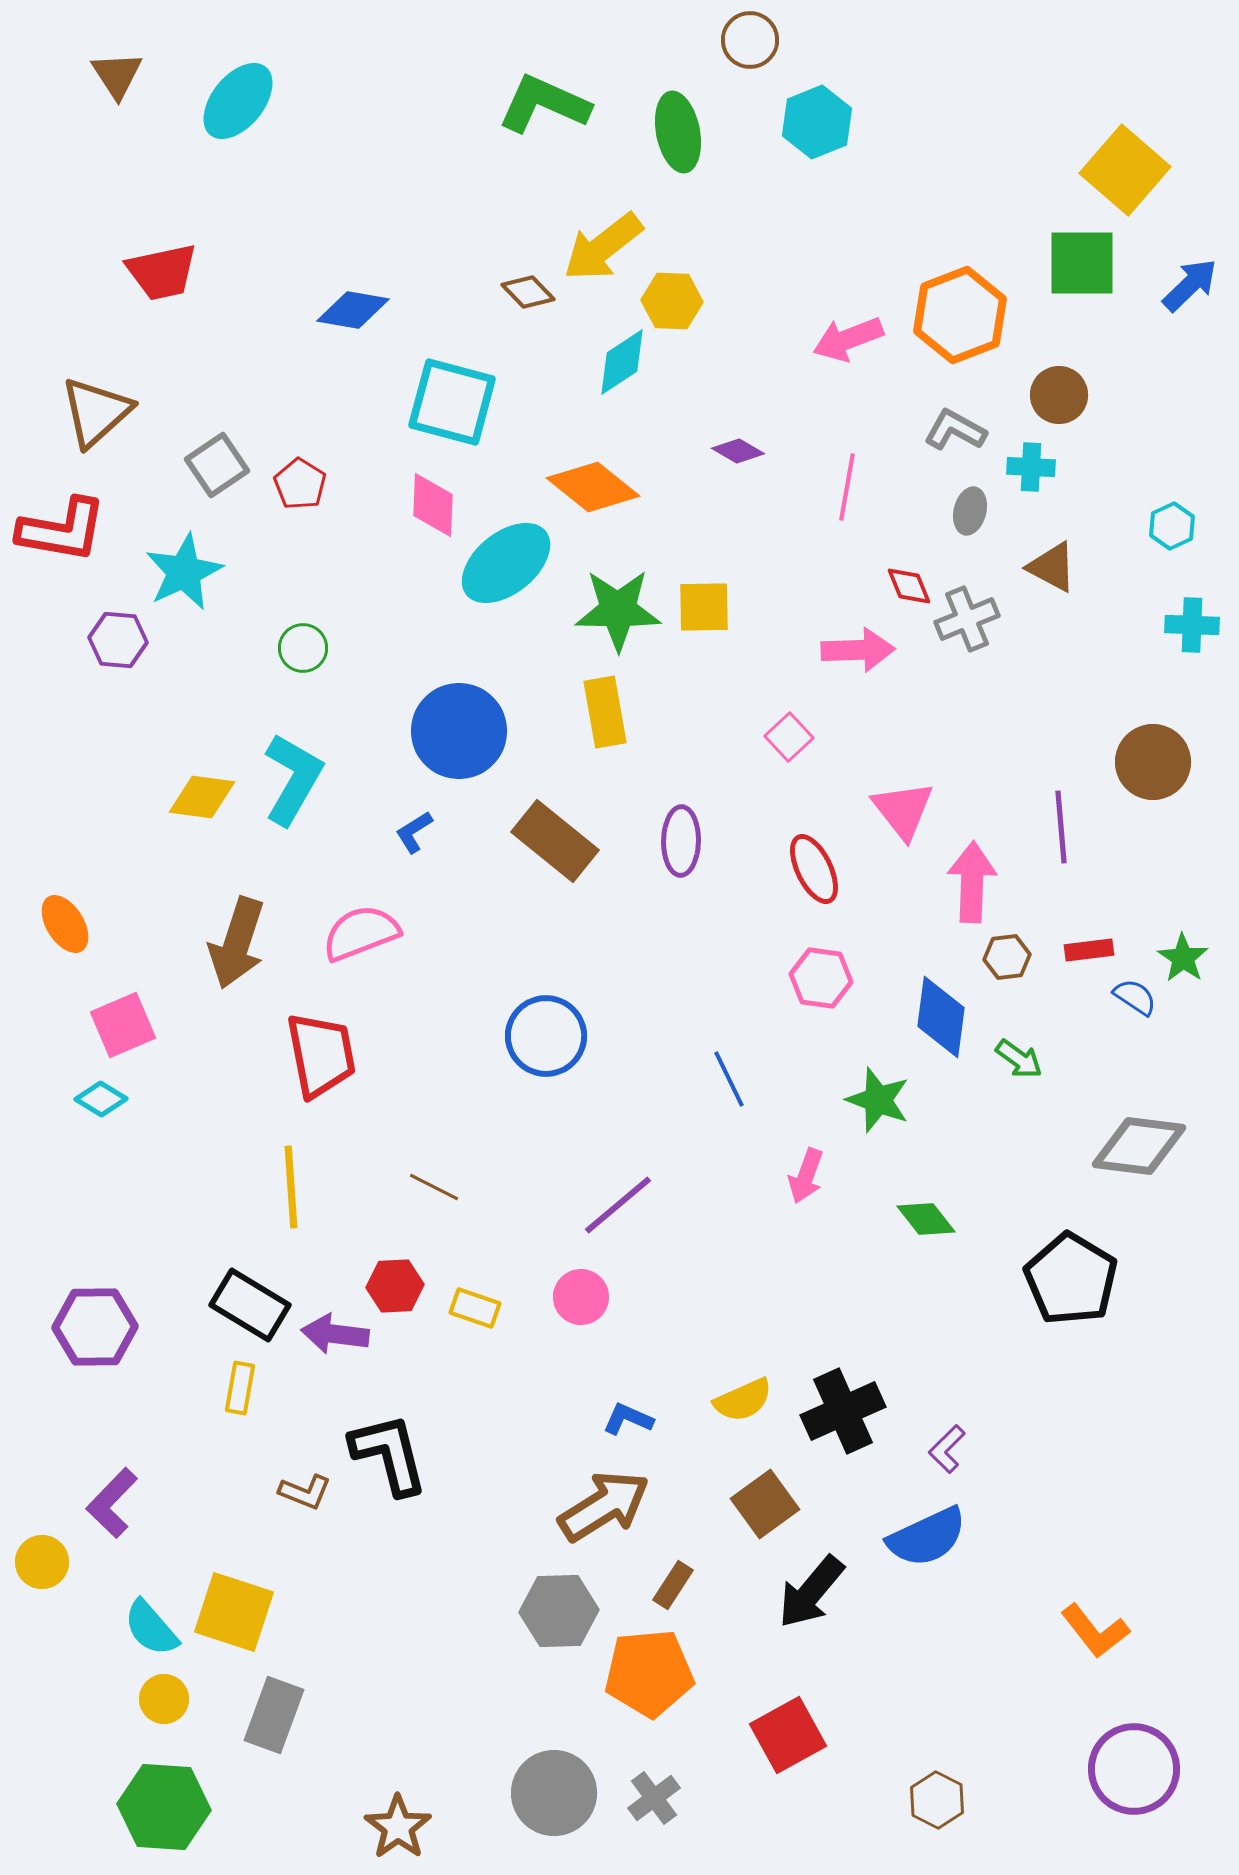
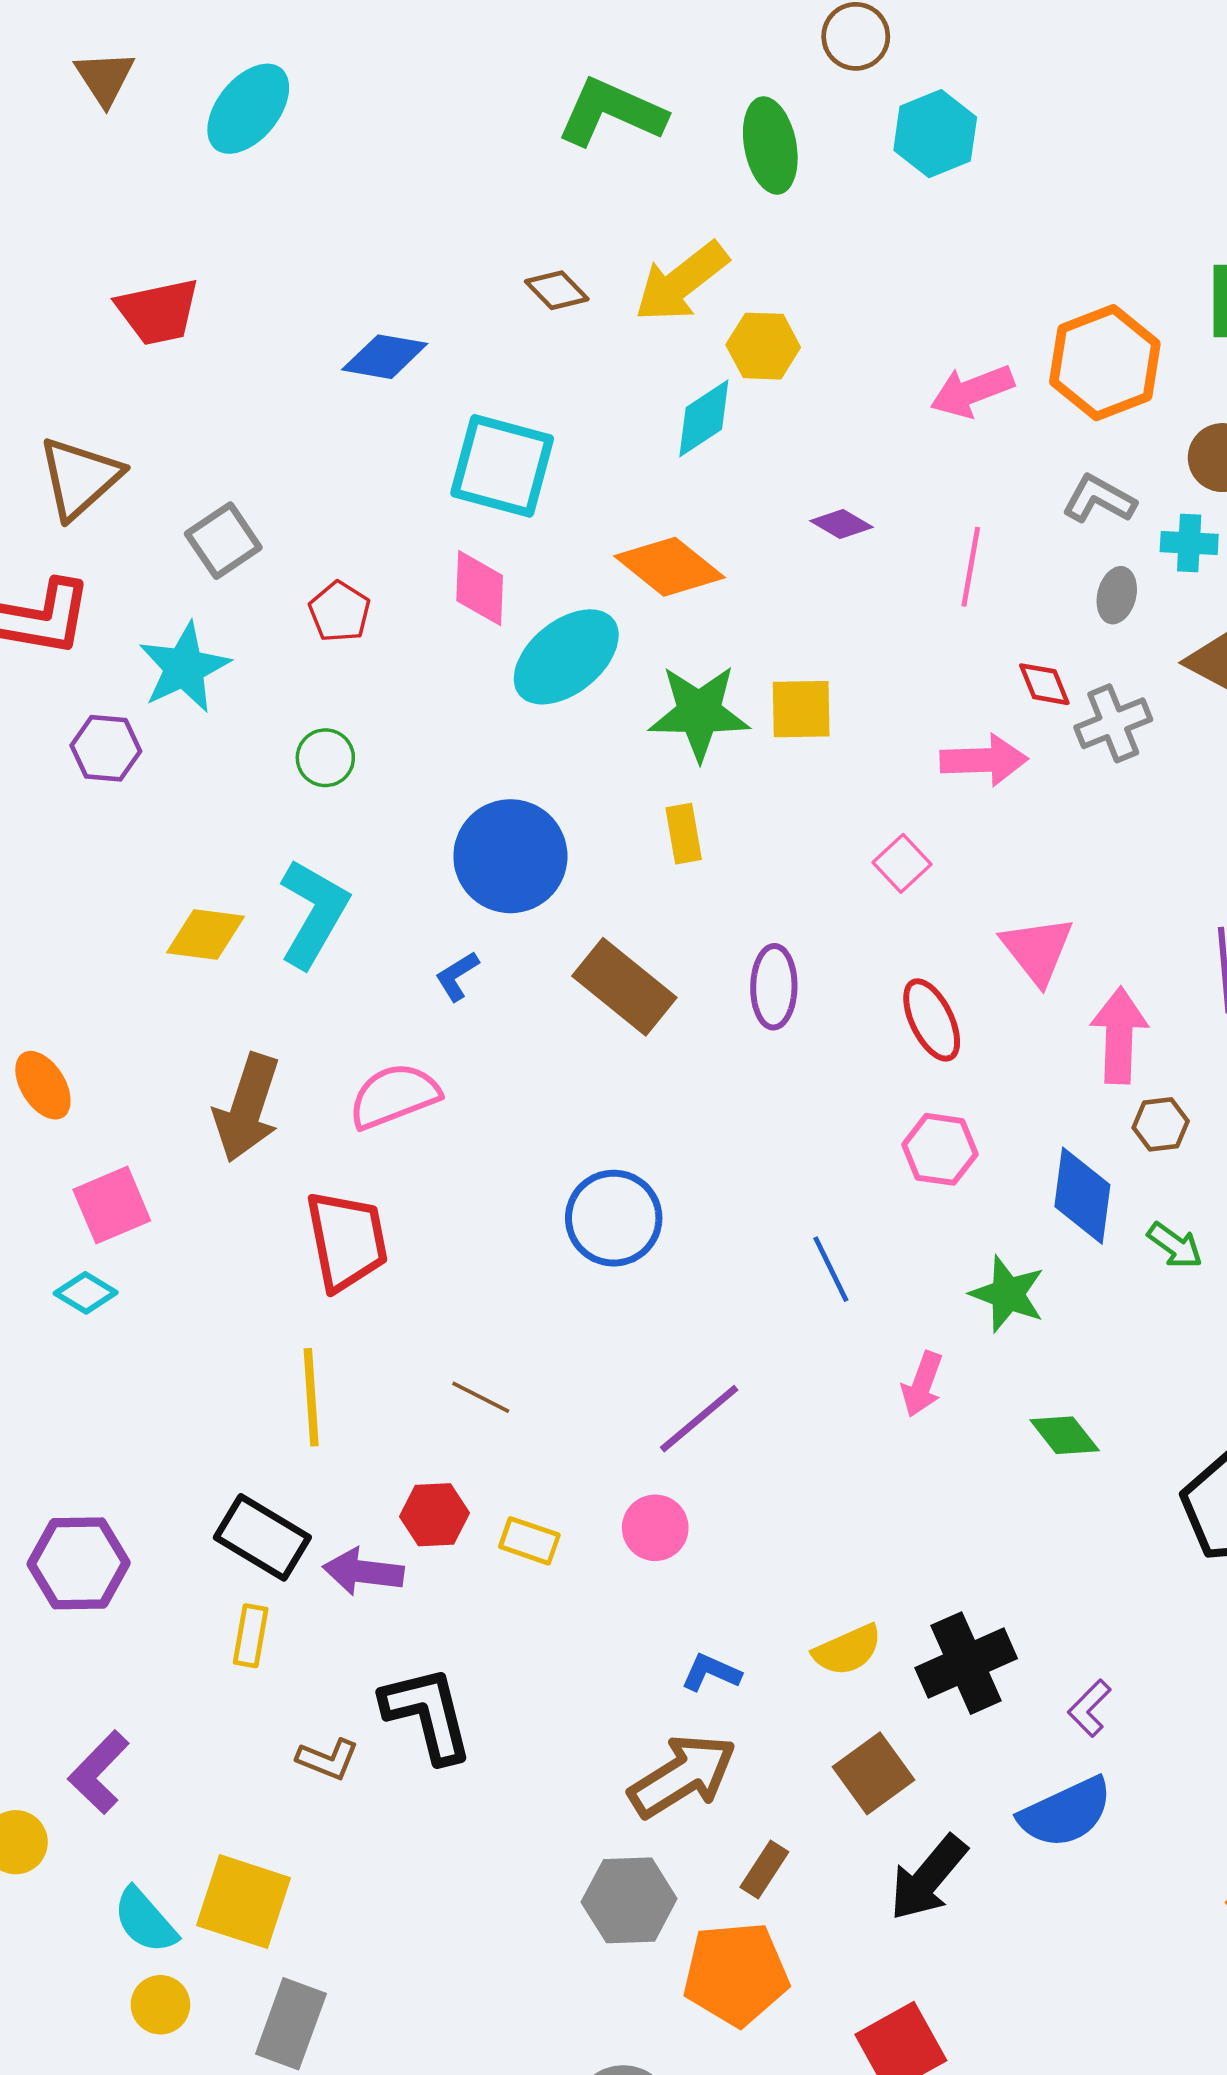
brown diamond: (528, 292) -> (557, 290), moved
red pentagon: (300, 484) -> (340, 612), moved
yellow rectangle: (605, 712) -> (684, 834), size x0.7

